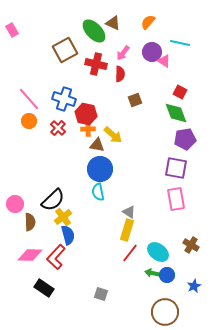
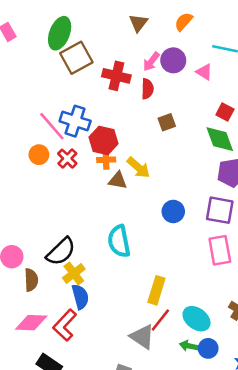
brown triangle: (113, 23) -> (138, 23), turned 42
green ellipse: (94, 31) -> (60, 33), moved, turned 65
purple circle: (152, 52) -> (173, 60), moved
pink line: (29, 99) -> (52, 126), moved
orange circle: (29, 121) -> (39, 155), moved
blue circle: (100, 169) -> (173, 211), moved, size x0.7
cyan semicircle: (98, 192) -> (119, 241), size x1.4
gray triangle: (129, 212) -> (142, 337), moved, size x1.5

